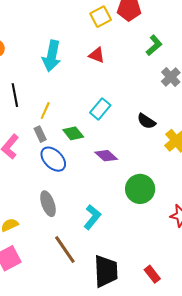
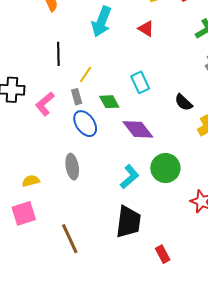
cyan rectangle: (100, 109) -> (140, 82), turned -75
purple diamond: (106, 156) -> (138, 129), size x1.4
cyan L-shape: (92, 217) -> (130, 177), moved
brown line: (65, 249) -> (70, 239), moved
black trapezoid: (106, 271) -> (128, 222), moved

